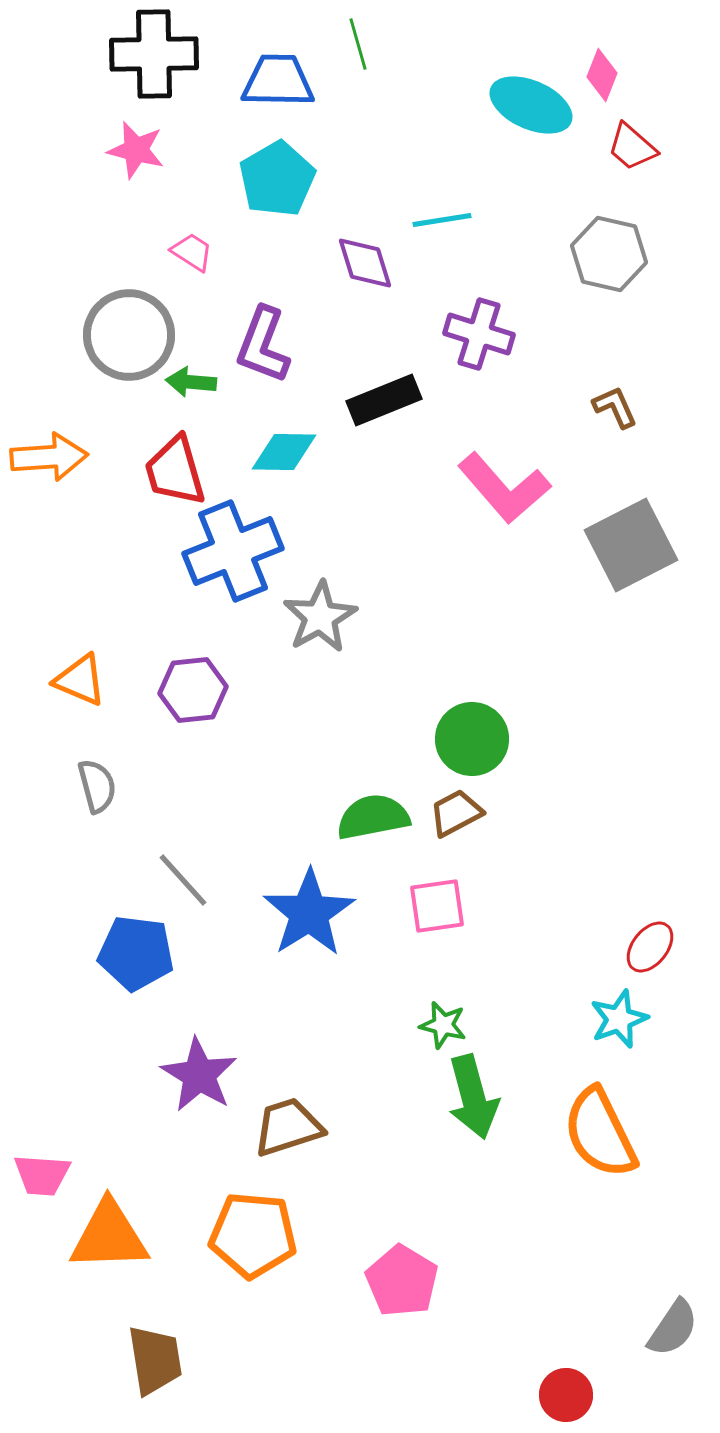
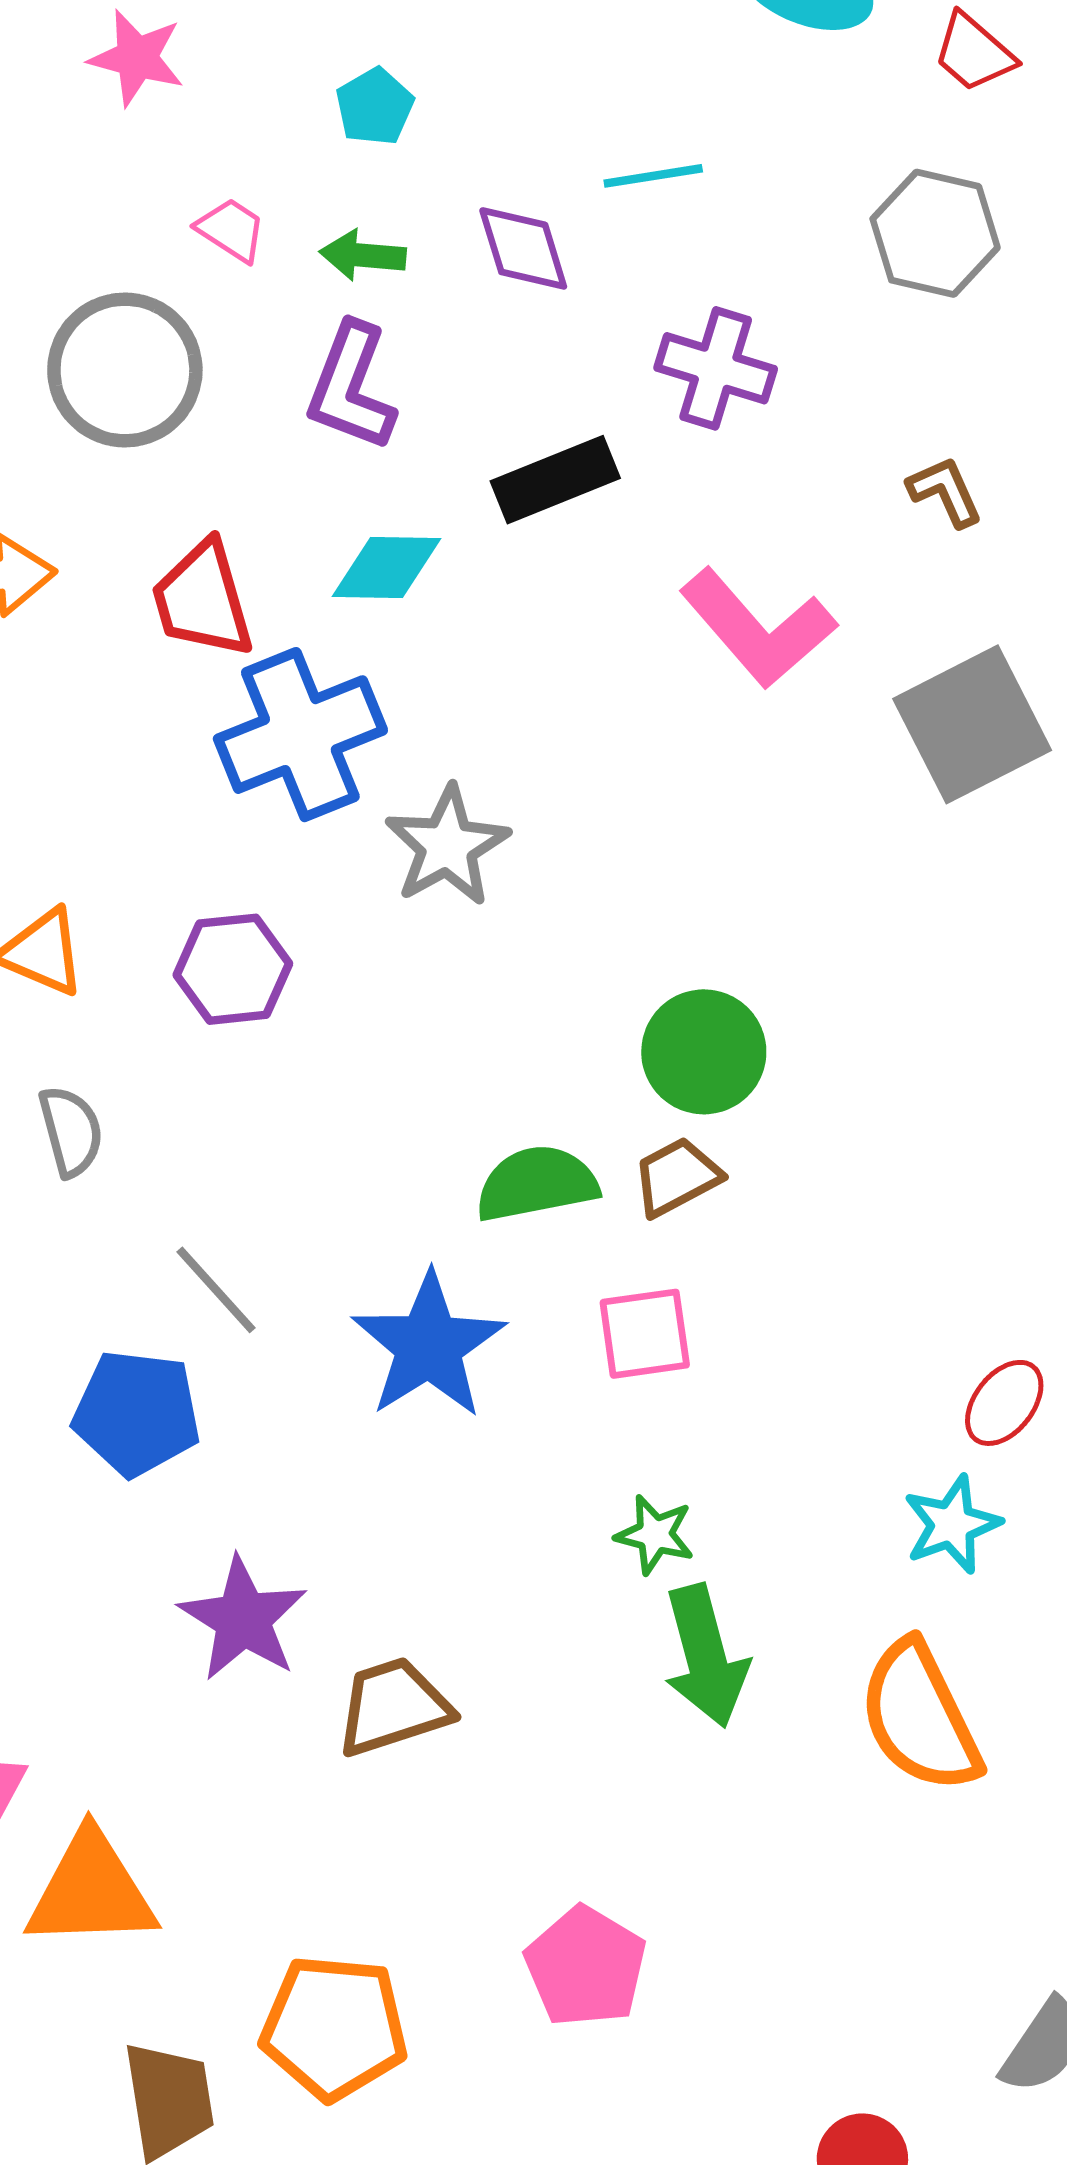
cyan pentagon: (277, 179) -> (375, 107), size x0.6
green arrow: (191, 382) -> (363, 255), moved
orange pentagon: (253, 1235) -> (334, 2027), moved

